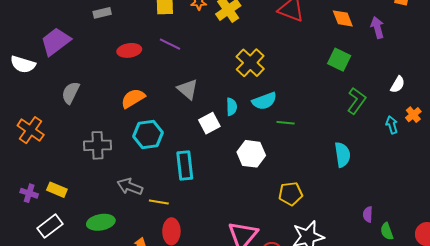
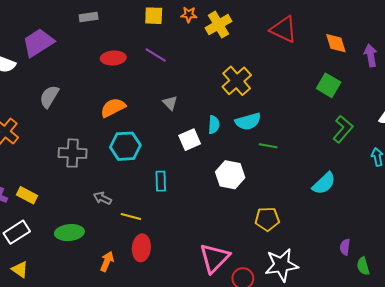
gray triangle: (188, 89) -> (170, 103), size x0.7
cyan semicircle: (342, 155) -> (324, 183), turned 50
cyan rectangle: (185, 165) -> (161, 181), size x0.7
gray arrow: (130, 187) -> (102, 198), size x0.7

